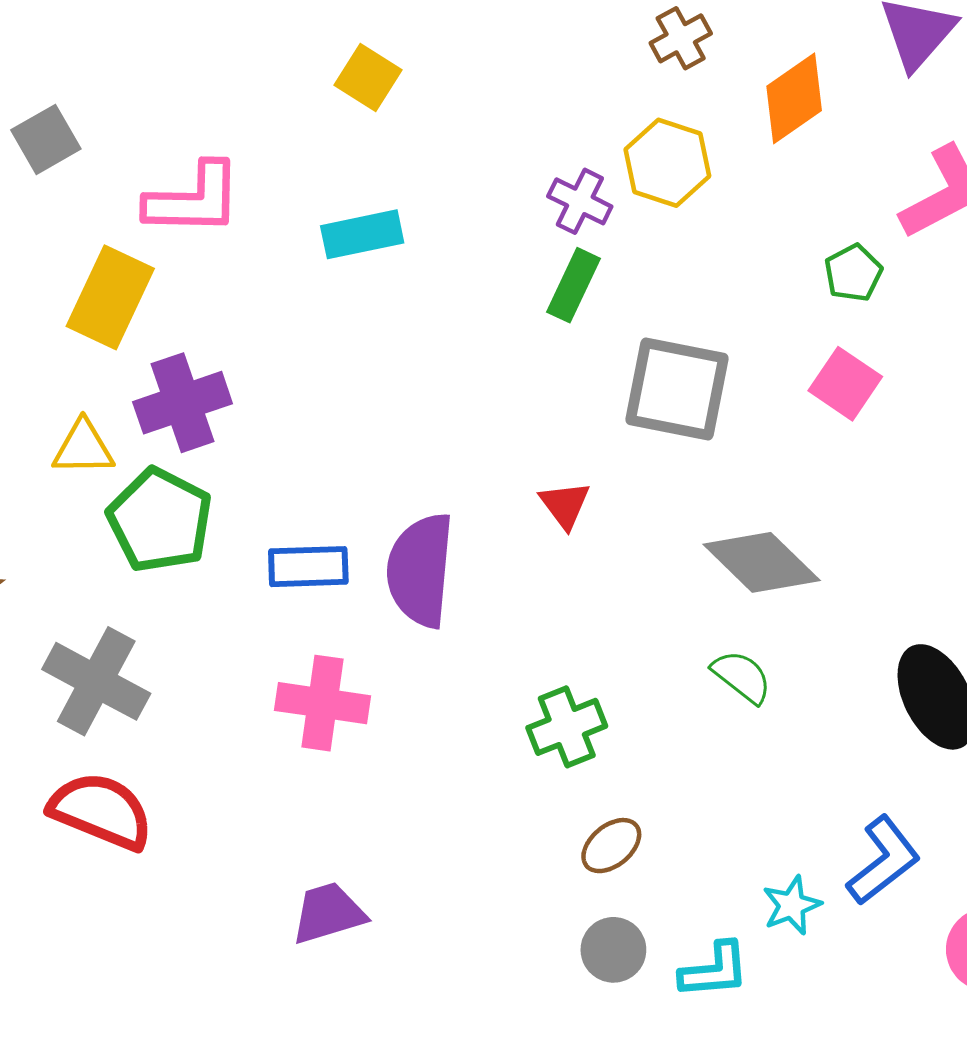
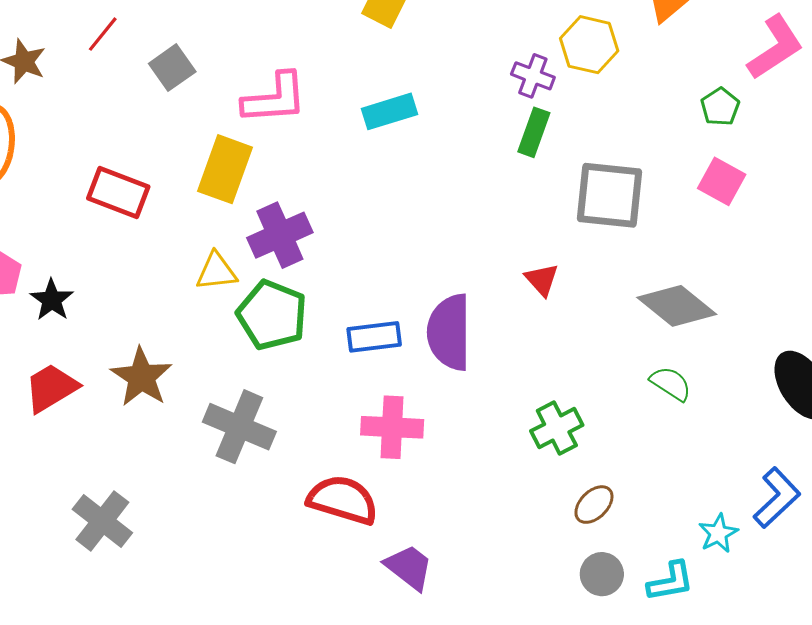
red semicircle: (101, 811) -> (343, 500), moved
purple trapezoid: (328, 913) -> (409, 567), turned 60

